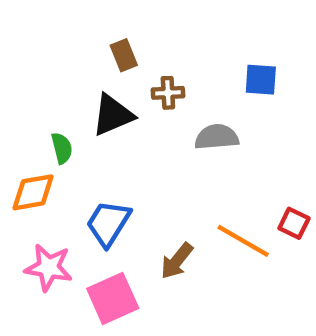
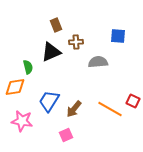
brown arrow: (177, 261) -> (74, 109), moved
pink square: (113, 298) -> (66, 135), moved, size x0.6

